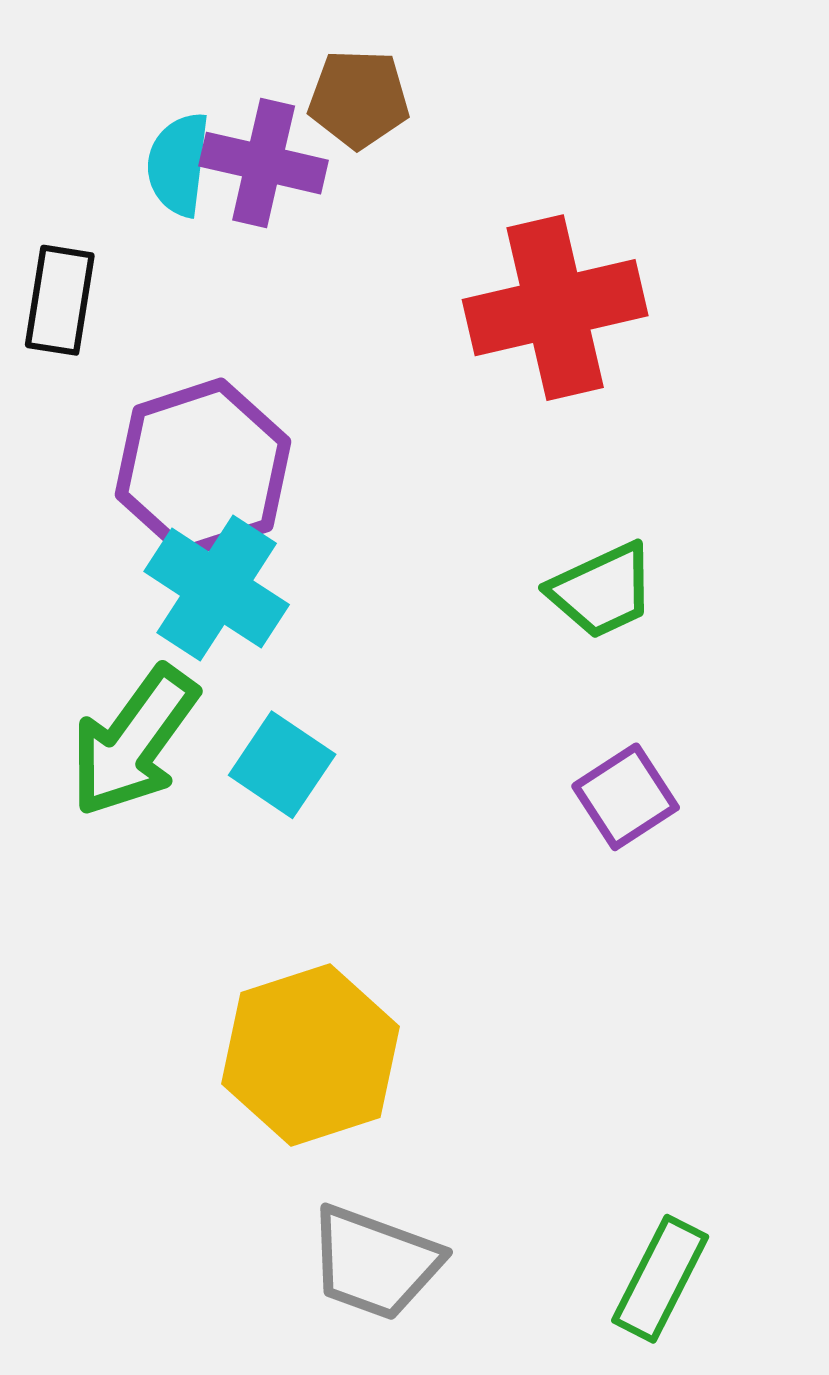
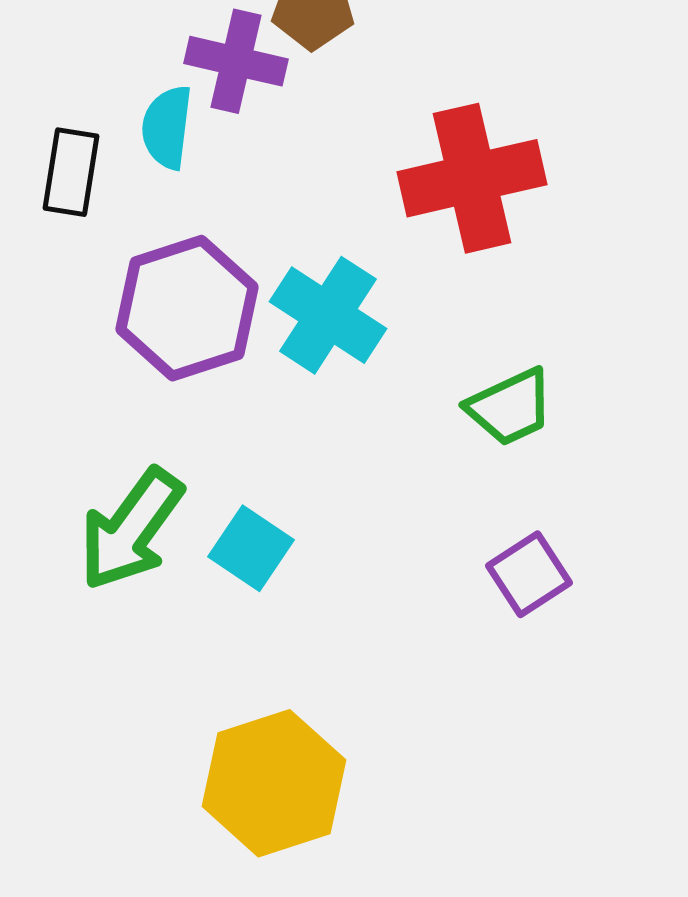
cyan semicircle: (178, 164) -> (167, 127), moved
cyan cross: (217, 588) -> (328, 315), moved

